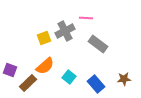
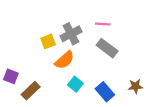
pink line: (86, 18) -> (103, 24), moved
orange semicircle: (45, 66) -> (64, 60), moved

